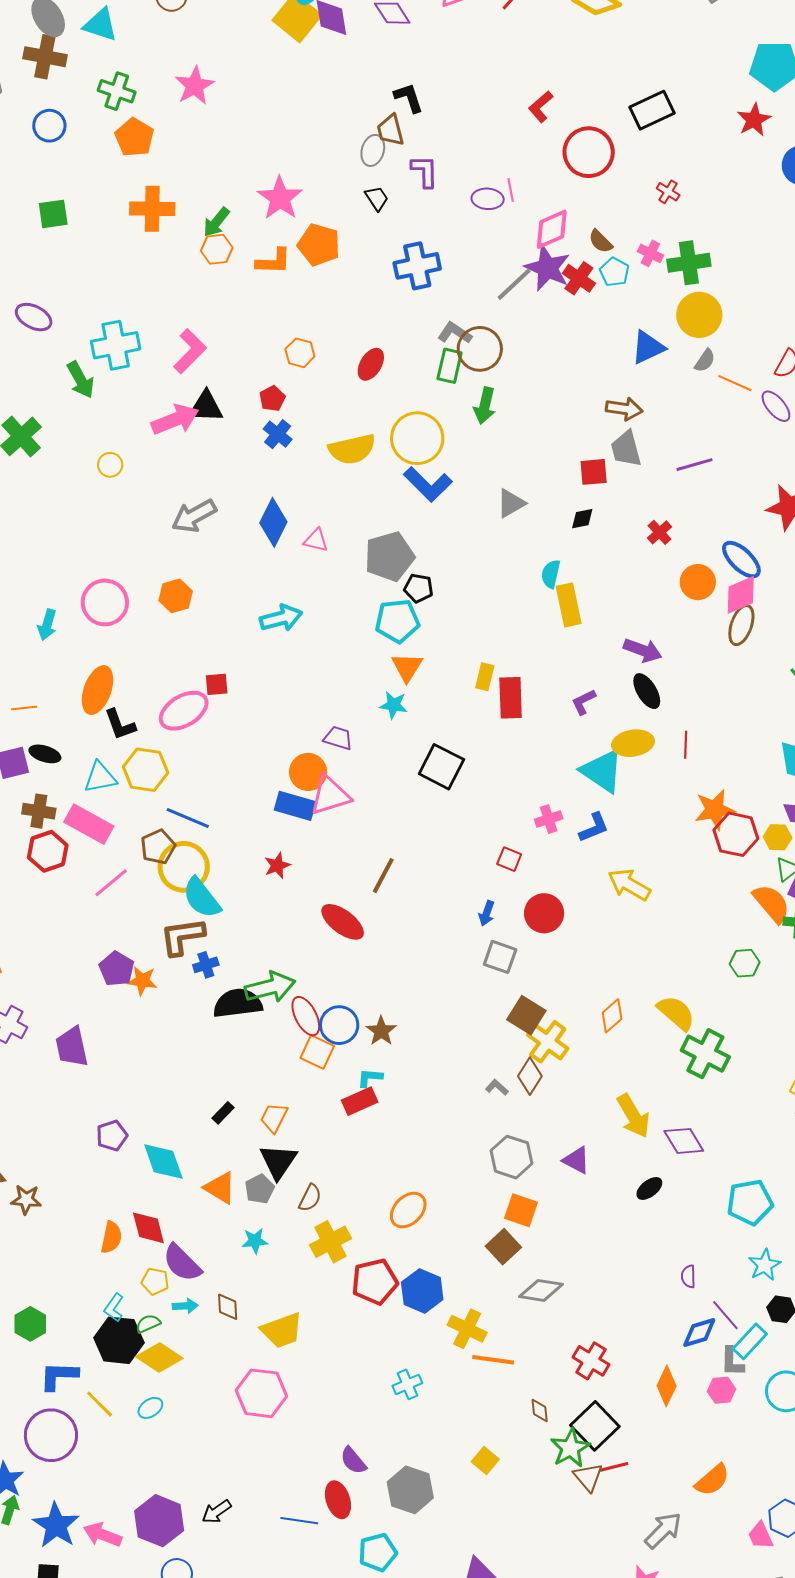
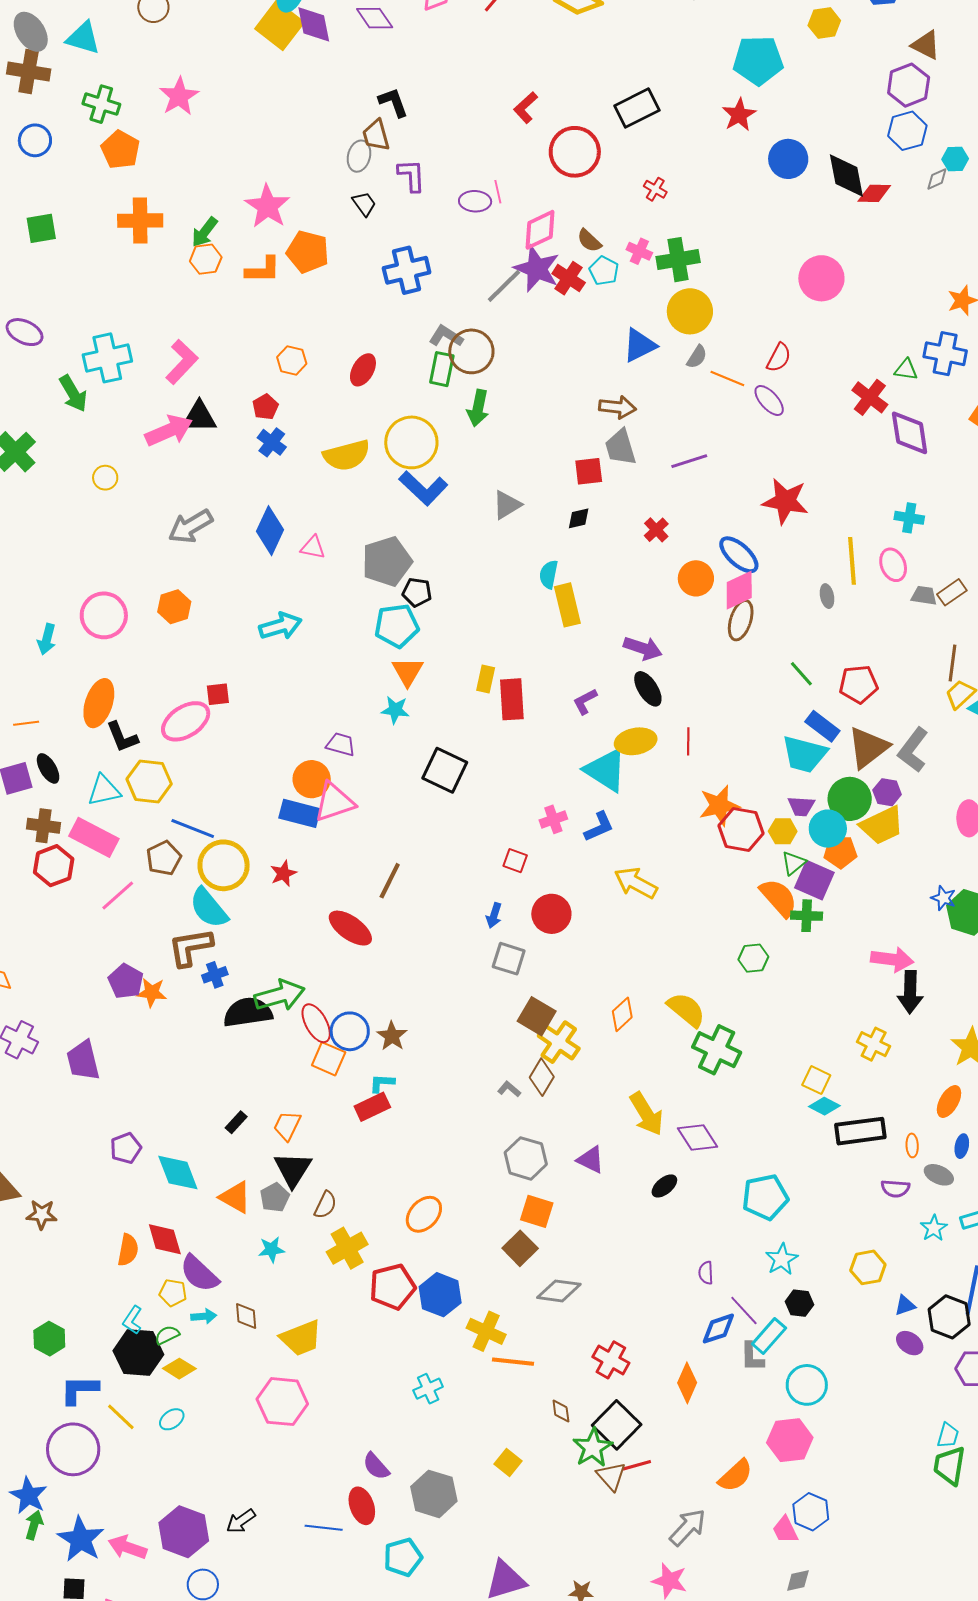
black ellipse: (45, 754) -> (48, 768), turned 44
yellow circle: (184, 867) -> (224, 865), moved
yellow diamond: (159, 1357) -> (179, 1369), size x0.7
pink hexagon: (721, 1390) -> (790, 1440), moved, size x1.6

